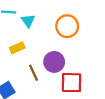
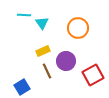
yellow rectangle: (17, 48) -> (43, 51), moved
red square: (71, 83) -> (93, 75), moved, turned -30

